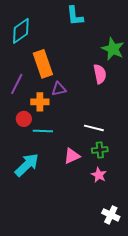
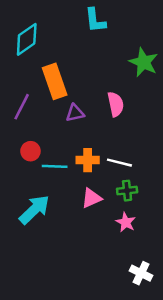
pink semicircle: (100, 74) -> (116, 104), moved
orange cross: (40, 102) -> (88, 160), moved

